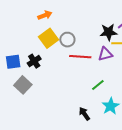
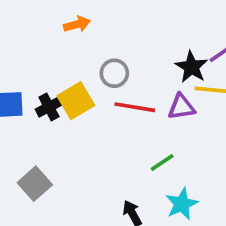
black star: (109, 32) -> (191, 67), turned 30
yellow square: (48, 38) -> (76, 101), moved
gray square: (23, 85) -> (35, 184), moved

